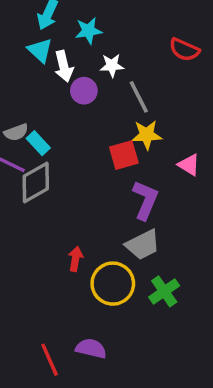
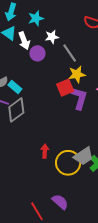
purple L-shape: (145, 200) -> (79, 98), moved
gray trapezoid: (143, 245) -> (83, 156), moved
purple semicircle: (91, 348) -> (60, 202), turned 36

